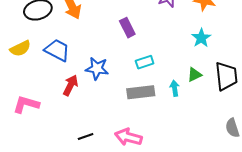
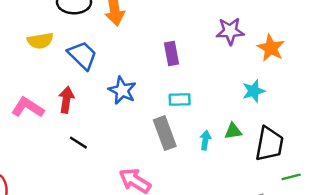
red arrow: (70, 85) -> (66, 100), moved, turned -35
gray rectangle: (141, 92) -> (165, 133), turned 60
black line: (86, 136) -> (78, 143), moved, turned 35

